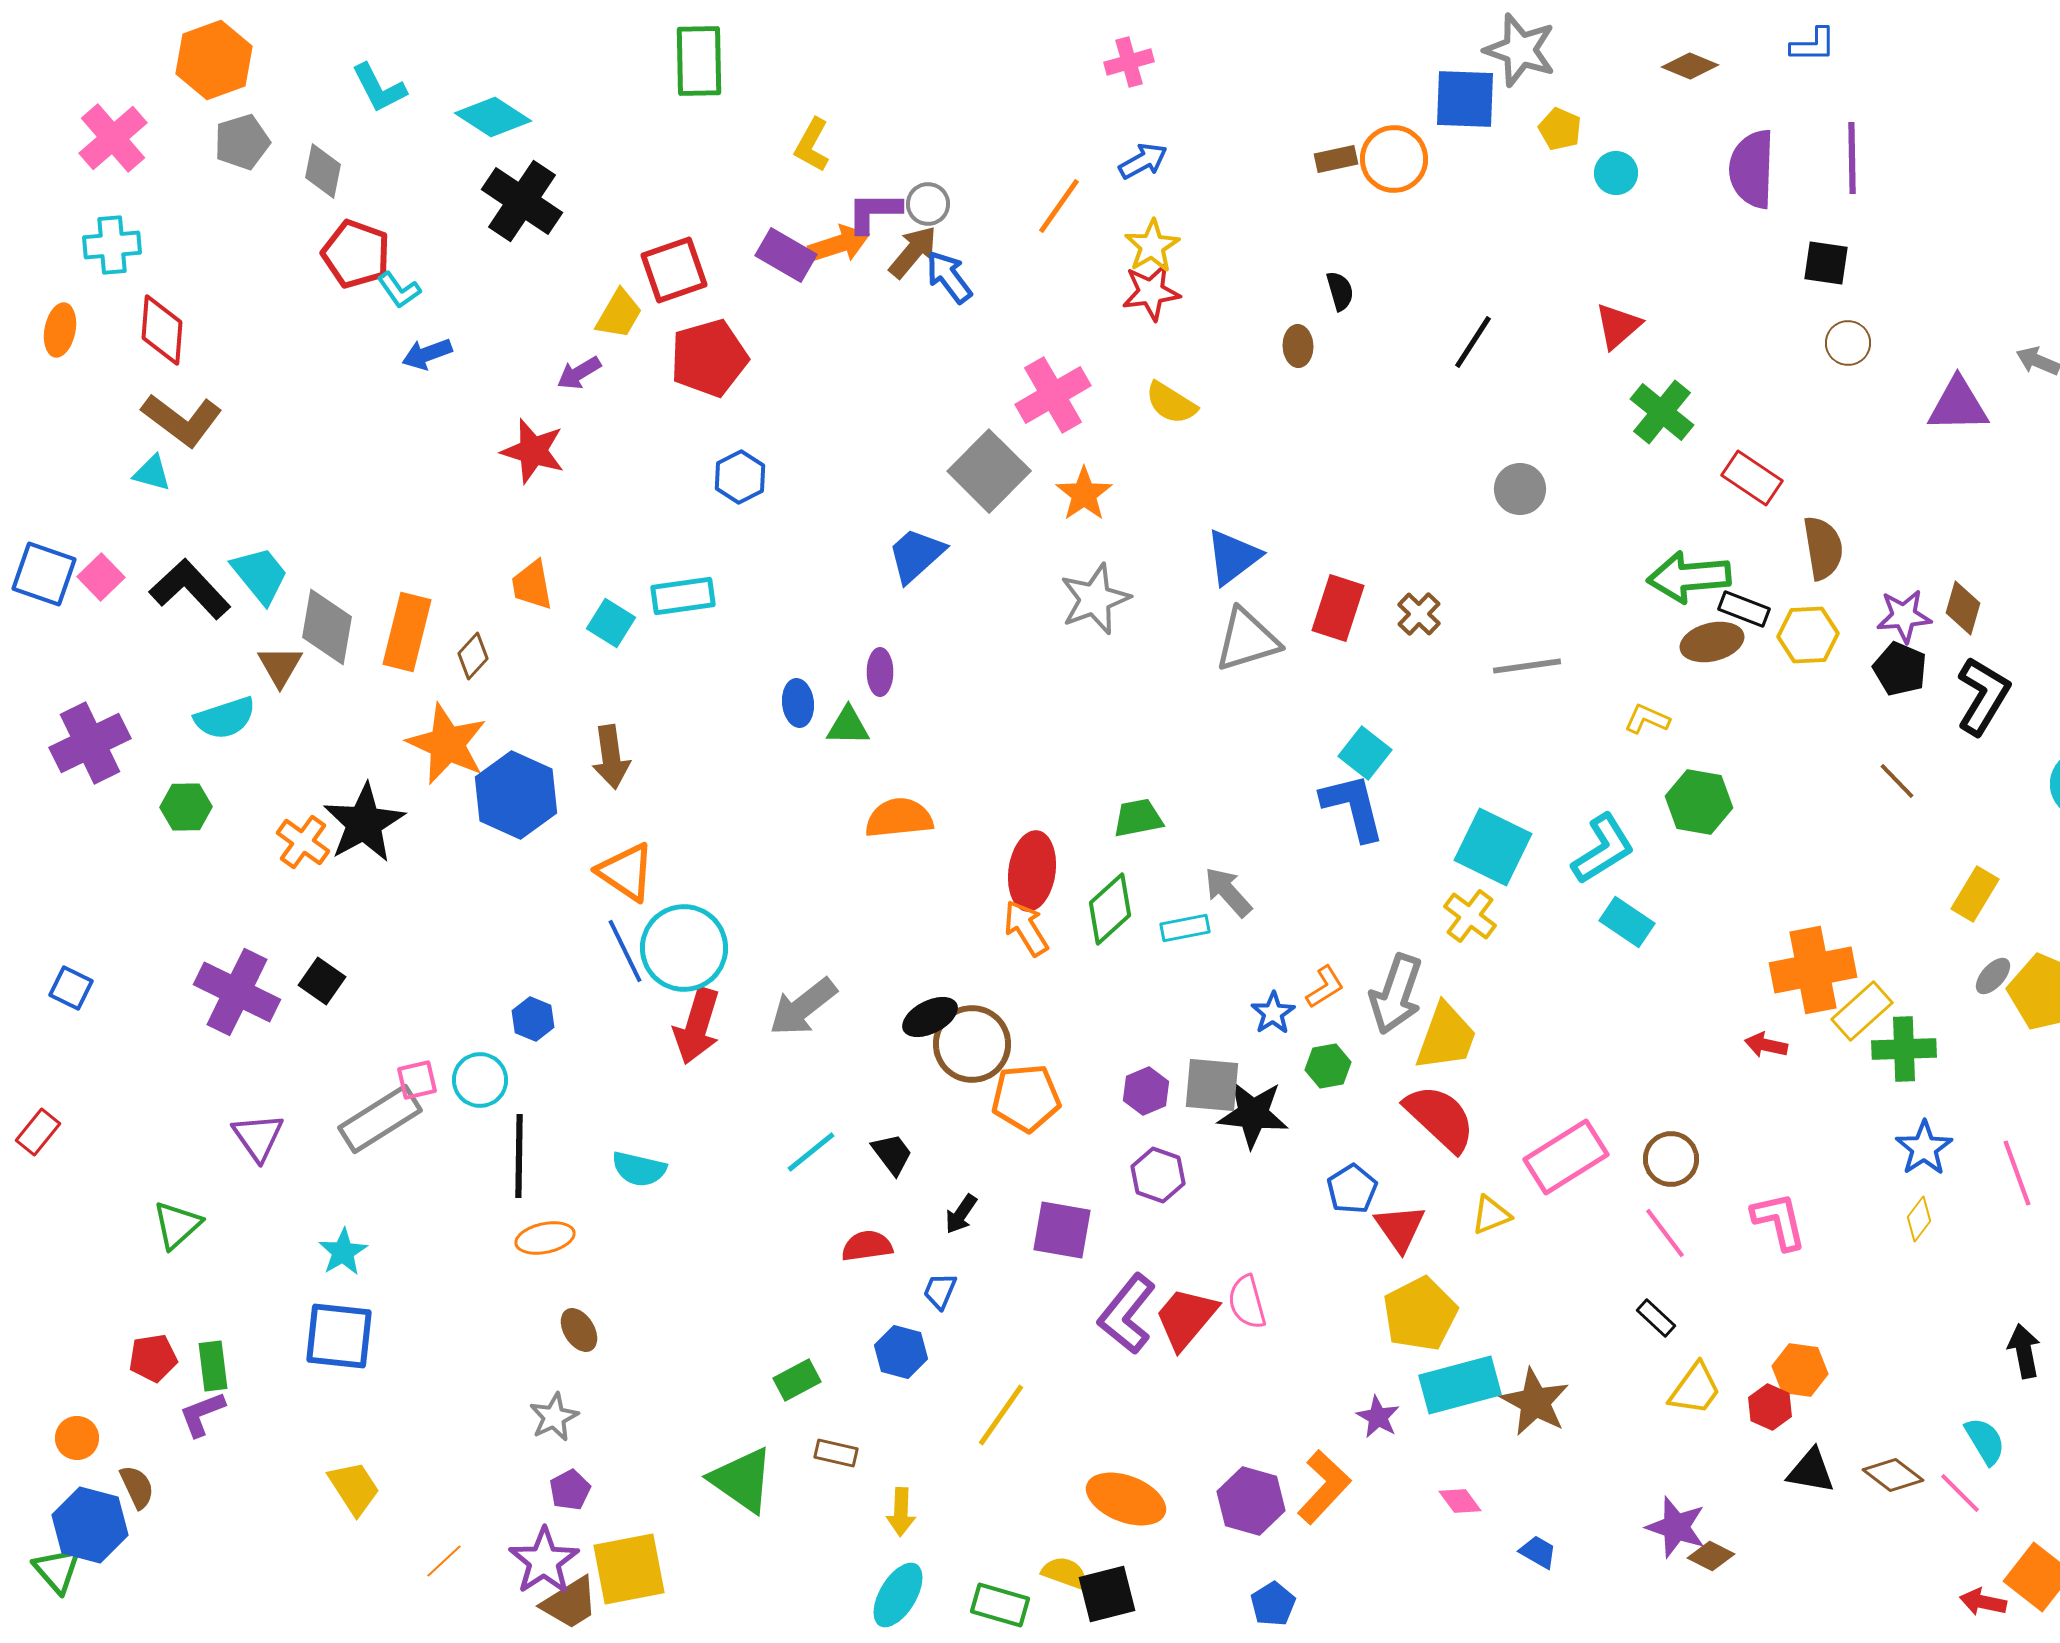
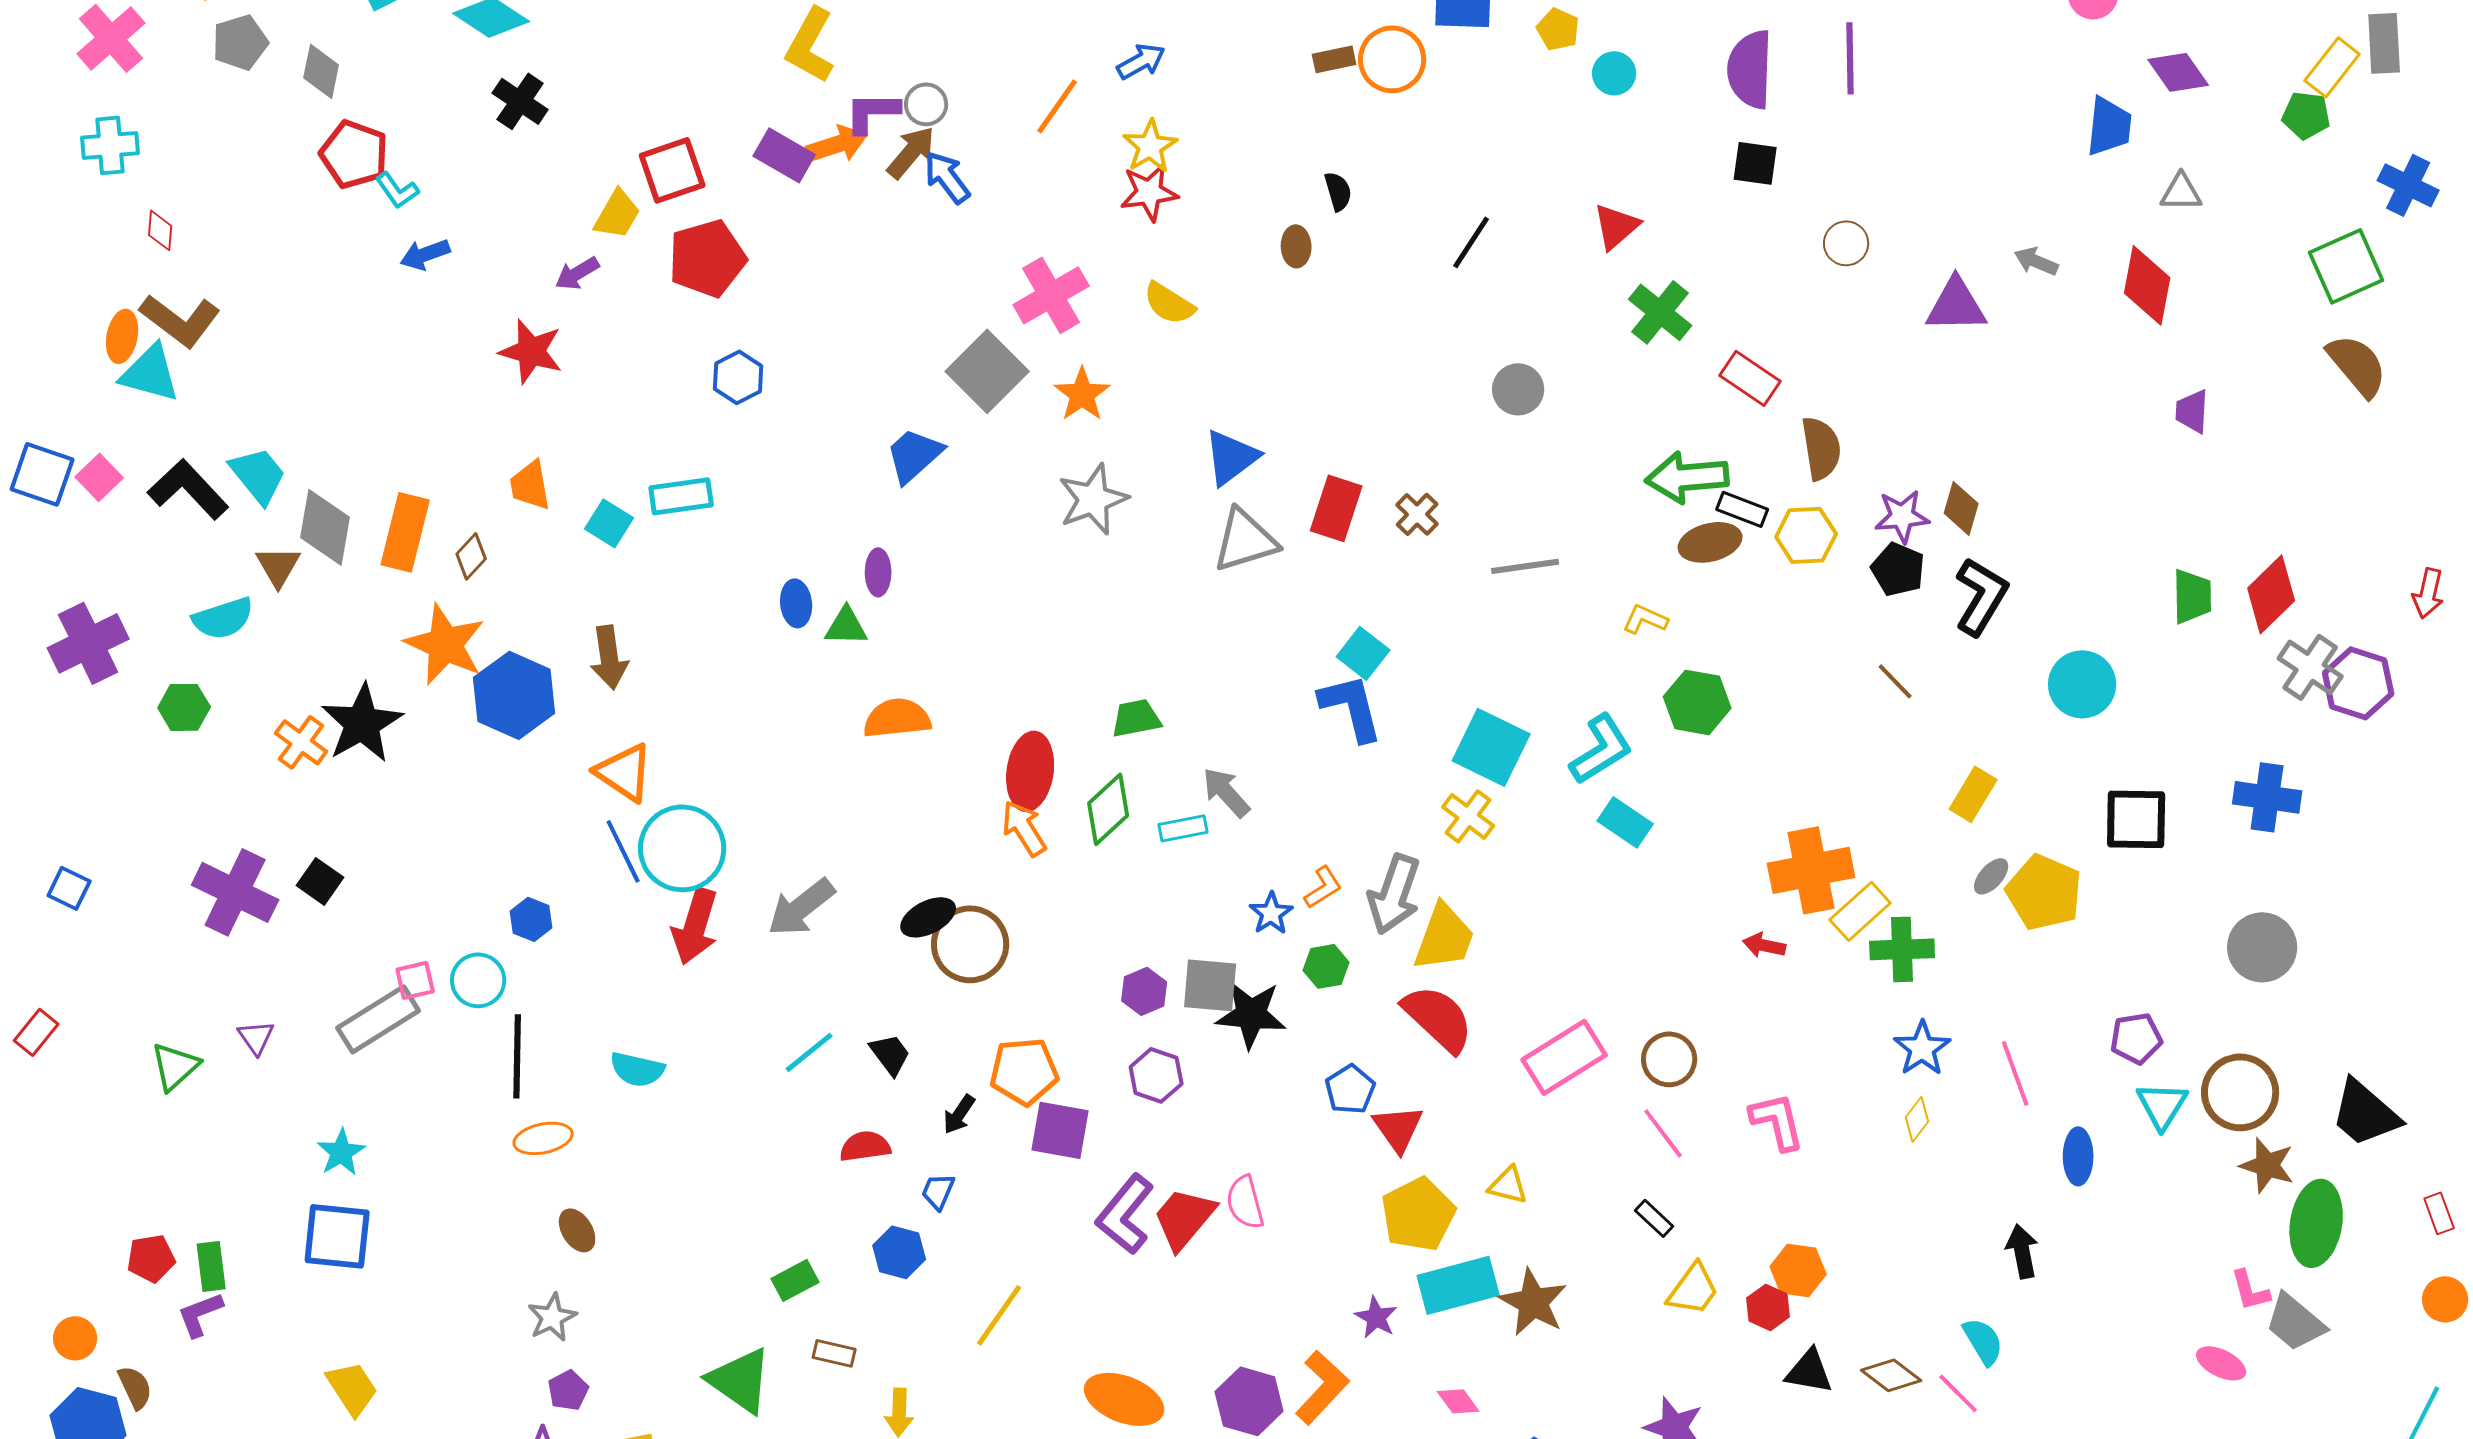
yellow L-shape: (812, 145) -> (810, 45), size x1.4
black cross: (522, 201) -> (520, 101), size x0.7
black square: (1826, 263) -> (1755, 163), moved
orange ellipse: (60, 330) -> (122, 336), moved
red diamond: (162, 330) -> (160, 230), size x0.6
cyan triangle: (152, 473) -> (150, 373), size x1.6
orange pentagon: (1026, 1098) -> (1024, 1071), moved
purple triangle: (258, 1137) -> (256, 1037), size x0.7
yellow triangle: (1491, 1215) -> (1508, 1185), moved, turned 36
green triangle: (177, 1225) -> (175, 1066), moved

